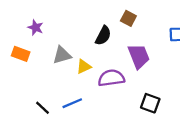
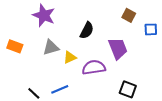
brown square: (128, 18) -> (129, 15), moved
purple star: (36, 28) -> (44, 15), moved, size x1.6

